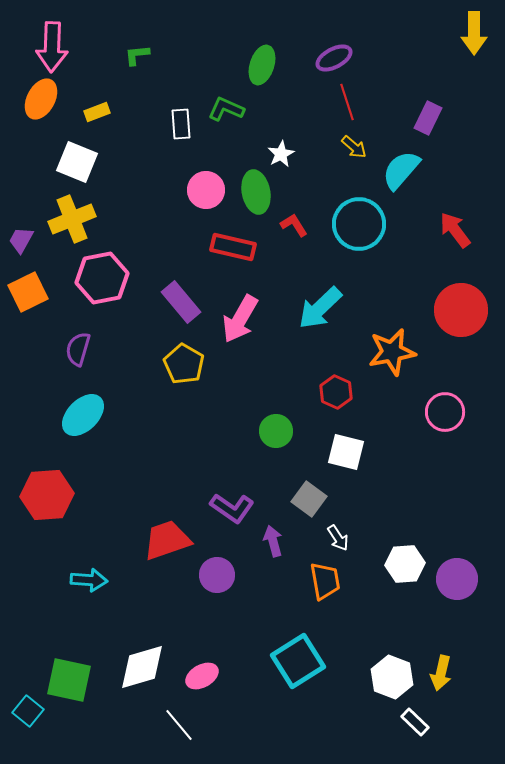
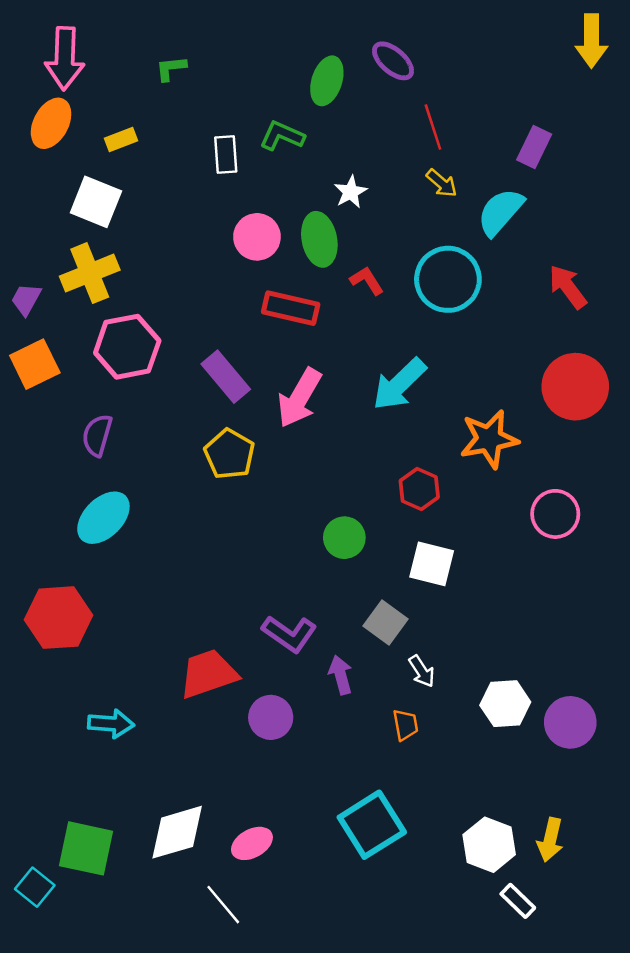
purple ellipse: (334, 58) -> (393, 61), moved, turned 69
orange trapezoid: (325, 581) -> (405, 725), size x0.7

